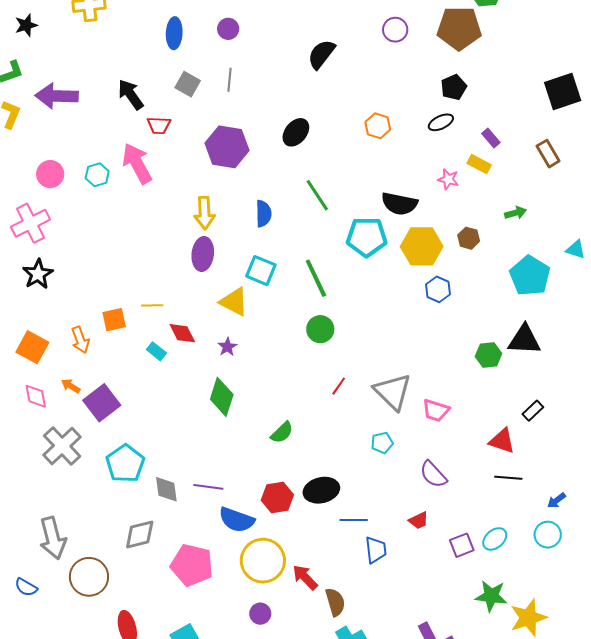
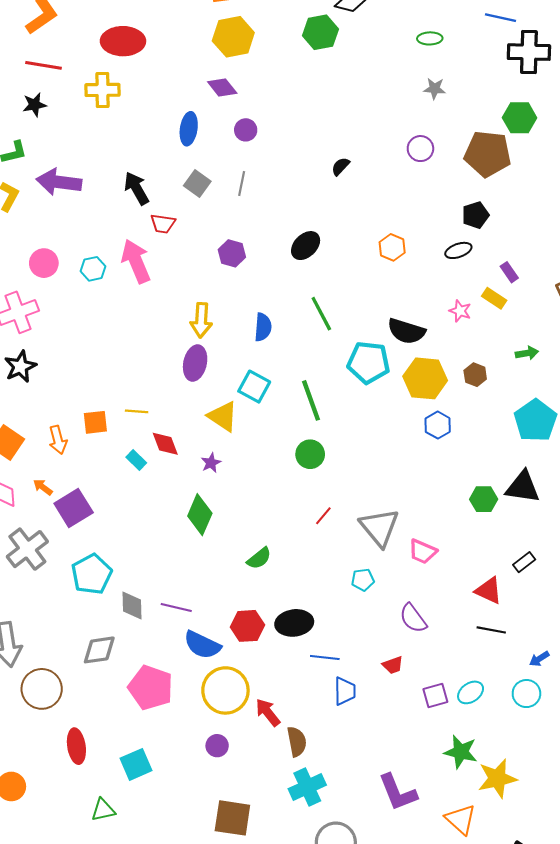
black semicircle: (321, 54) -> (341, 166), size x0.6
purple hexagon: (227, 147) -> (232, 253), size x0.6

